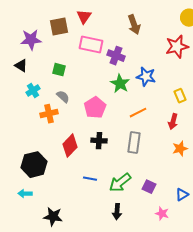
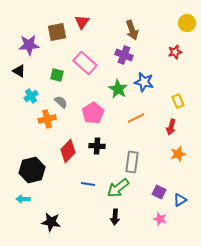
pink rectangle: (91, 45) -> (85, 63), moved, turned 30
red star: (177, 47) -> (175, 52), size x0.6
purple cross: (116, 56) -> (124, 55), moved
gray rectangle: (134, 143) -> (132, 162), moved
purple square: (149, 187) -> (159, 192), moved

